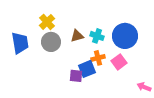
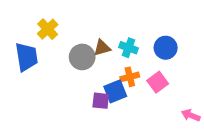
yellow cross: (47, 22) -> (48, 29), moved
blue circle: (125, 36) -> (166, 48), size x0.7
gray circle: (51, 42) -> (82, 57), moved

